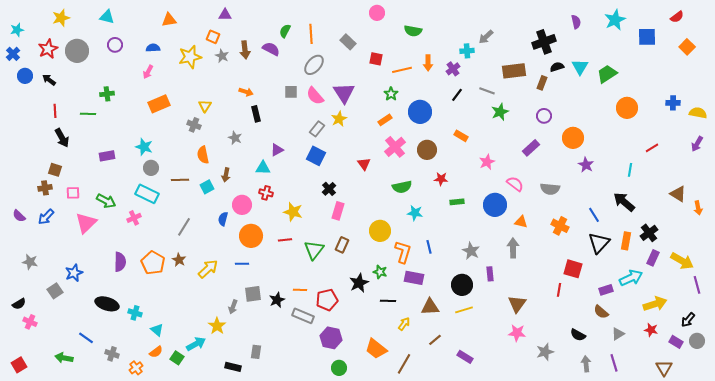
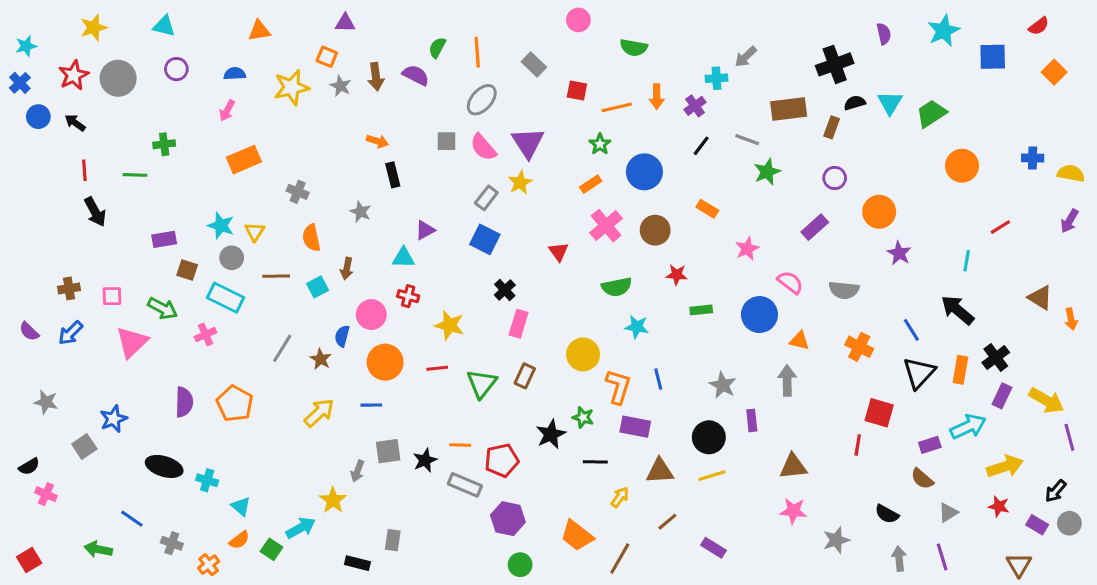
yellow triangle: (205, 106) -> (255, 232), moved
brown square: (55, 170) -> (187, 270), moved
brown star: (179, 260) -> (321, 359), moved
brown triangle: (517, 304) -> (793, 466), turned 48

